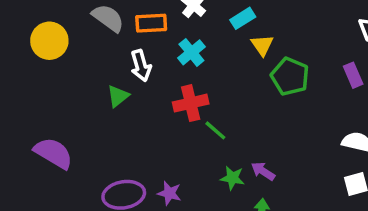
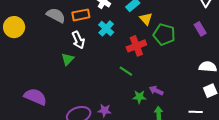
yellow circle: (49, 41) -> (14, 27), moved
red cross: (191, 103) -> (136, 46), moved

